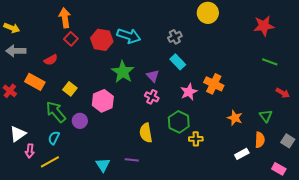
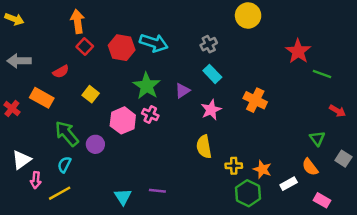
red star: (264, 26) -> (298, 51), moved, turned -30
yellow arrow: (12, 28) -> (14, 19), moved
purple triangle: (153, 76) -> (182, 91), turned 40
yellow square: (70, 89) -> (91, 94), moved
pink star: (189, 92) -> (211, 110), moved
pink cross: (152, 97) -> (150, 114), moved
orange star: (235, 118) -> (262, 169), moved
green hexagon: (179, 122) -> (248, 193), moved
yellow semicircle: (146, 133) -> (204, 147), moved
orange semicircle: (260, 140) -> (310, 167), turned 140
gray square: (288, 141) -> (343, 159), moved
pink rectangle: (279, 169) -> (322, 200), moved

